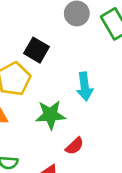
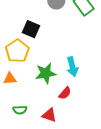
cyan arrow: (85, 87) -> (72, 67), moved

